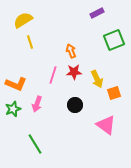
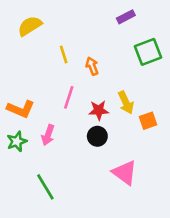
yellow line: (30, 42) -> (64, 54), moved
red star: (74, 72) -> (99, 110), moved
pink triangle: (106, 125) -> (125, 173), moved

